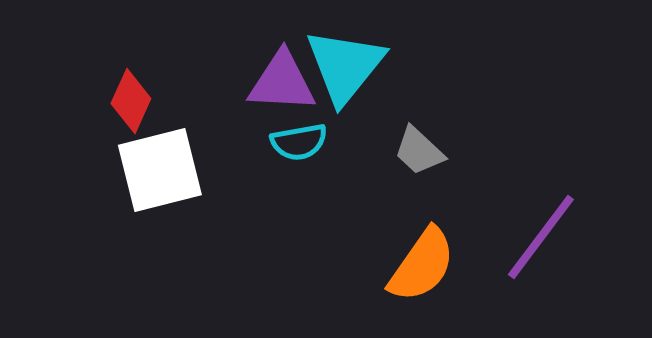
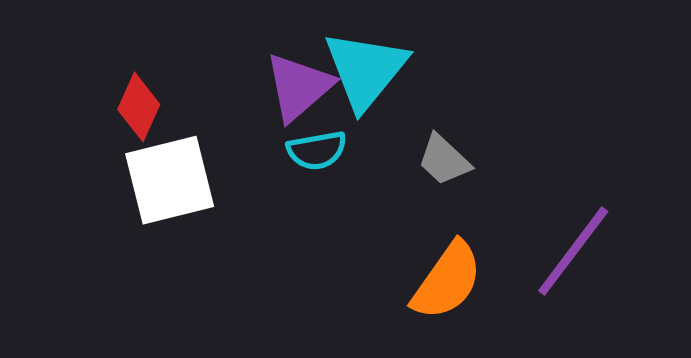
purple triangle: (282, 82) -> (299, 87), turned -44

